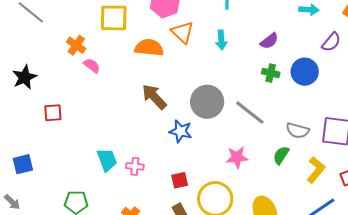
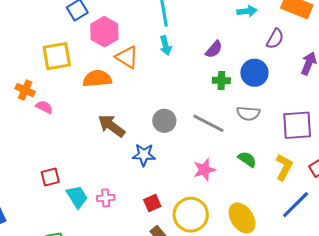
cyan arrow: (221, 40) -> (166, 45), moved
gray circle: (207, 102) -> (164, 121), size x0.7
red square: (53, 113) -> (50, 177), moved
gray semicircle: (298, 130) -> (248, 113), moved
green semicircle: (281, 155) -> (247, 159), turned 102

